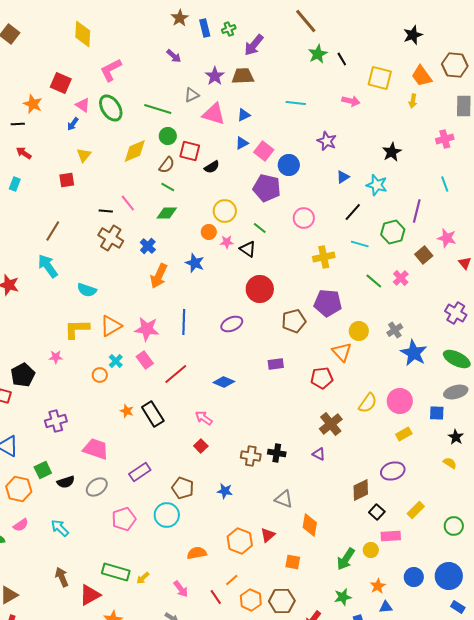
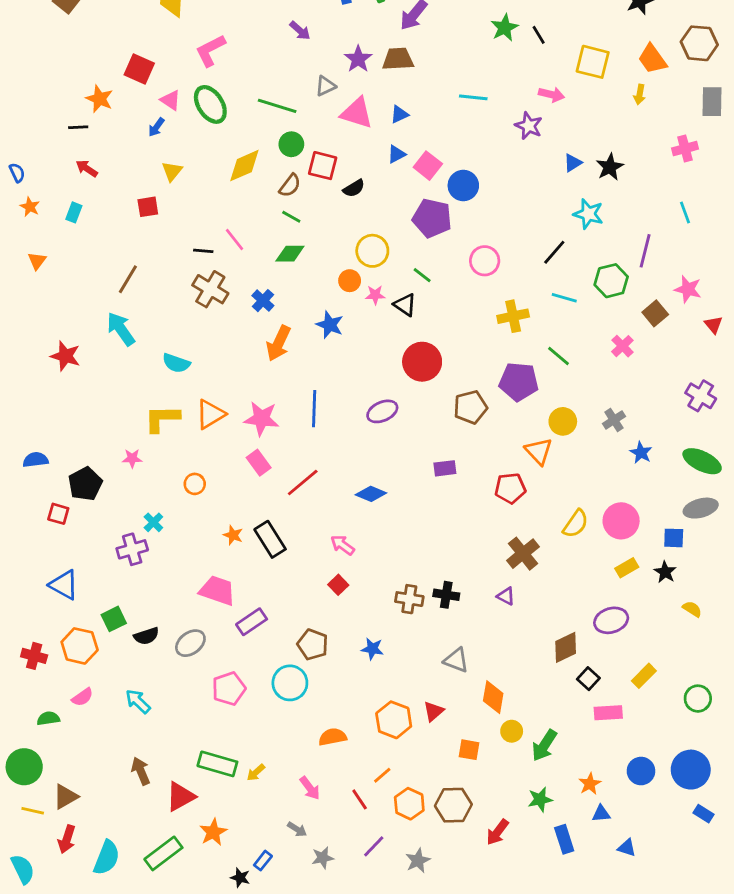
purple star: (327, 141) -> (529, 126), moved
blue triangle: (343, 177) -> (573, 163), moved
green line: (374, 281) -> (559, 356), moved
blue star: (414, 353) -> (641, 453), size x0.6
cyan cross: (116, 361) -> (153, 522), moved
black star: (456, 437) -> (665, 572), moved
pink trapezoid: (96, 449) -> (217, 591), moved
yellow circle: (371, 550) -> (512, 731), moved

